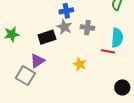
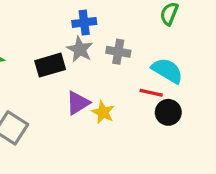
cyan semicircle: (117, 38) -> (167, 71), turned -66
purple triangle: (37, 61) -> (78, 103), moved
black circle: (122, 87) -> (168, 112), moved

